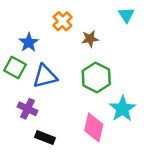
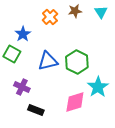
brown star: (90, 39) -> (75, 11), moved
blue triangle: (45, 76) -> (48, 61), moved
pink diamond: (94, 127) -> (75, 102), turned 60

